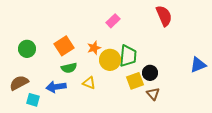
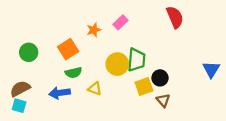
orange star: (94, 48) -> (94, 30), moved
blue triangle: (198, 65) -> (211, 69), turned -36
cyan square: (33, 100) -> (19, 106), moved

